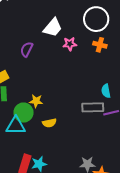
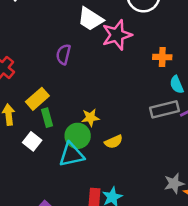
white trapezoid: (53, 28) -> (90, 19), turned 95
pink star: (70, 44) -> (117, 35), size x1.6
orange cross: (100, 45) -> (162, 57), moved

